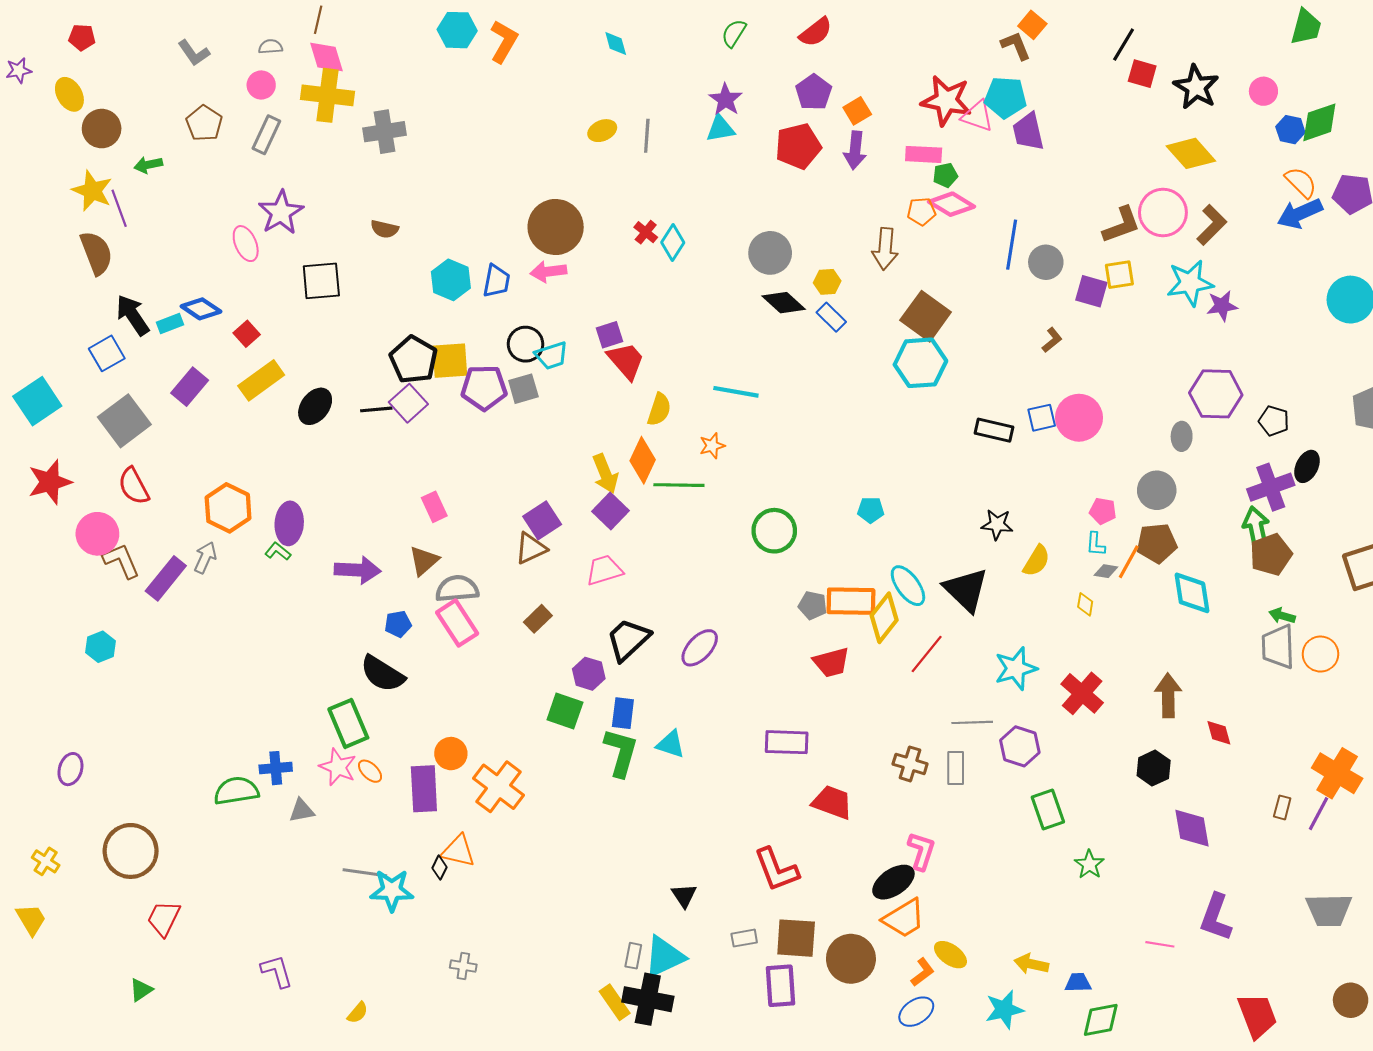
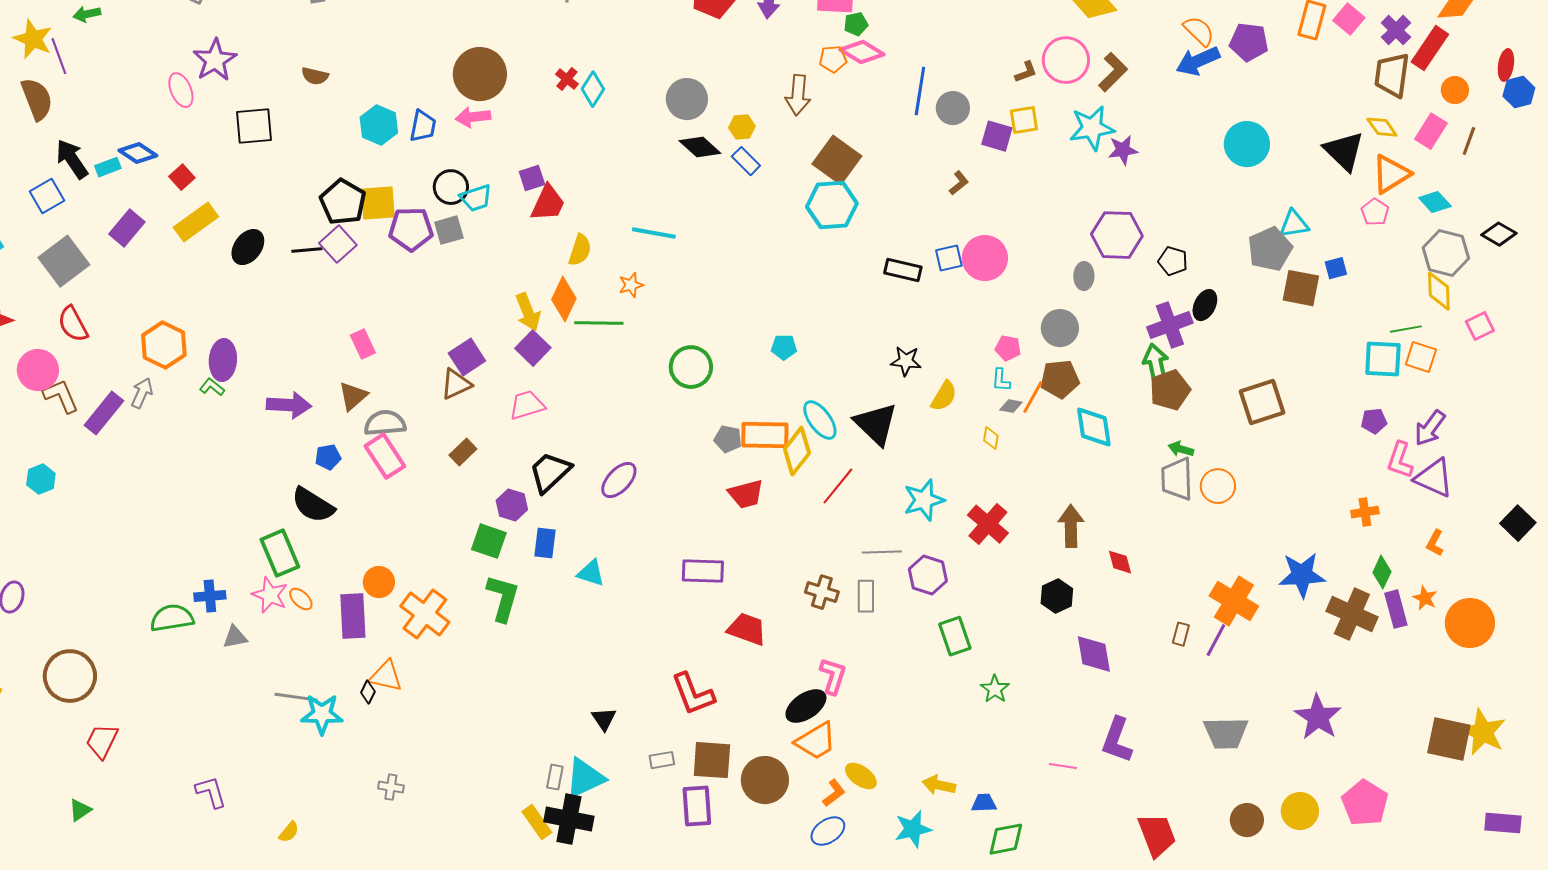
brown L-shape: (1121, 225) -> (1026, 72), size x0.6
red trapezoid: (626, 361) -> (548, 203), turned 66
green L-shape: (621, 753) -> (503, 598), moved

